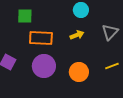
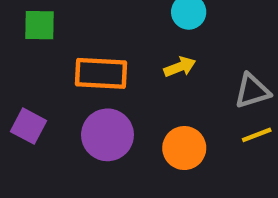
green square: (25, 16) -> (39, 25), moved
gray triangle: (110, 32) -> (252, 91), moved, turned 30

